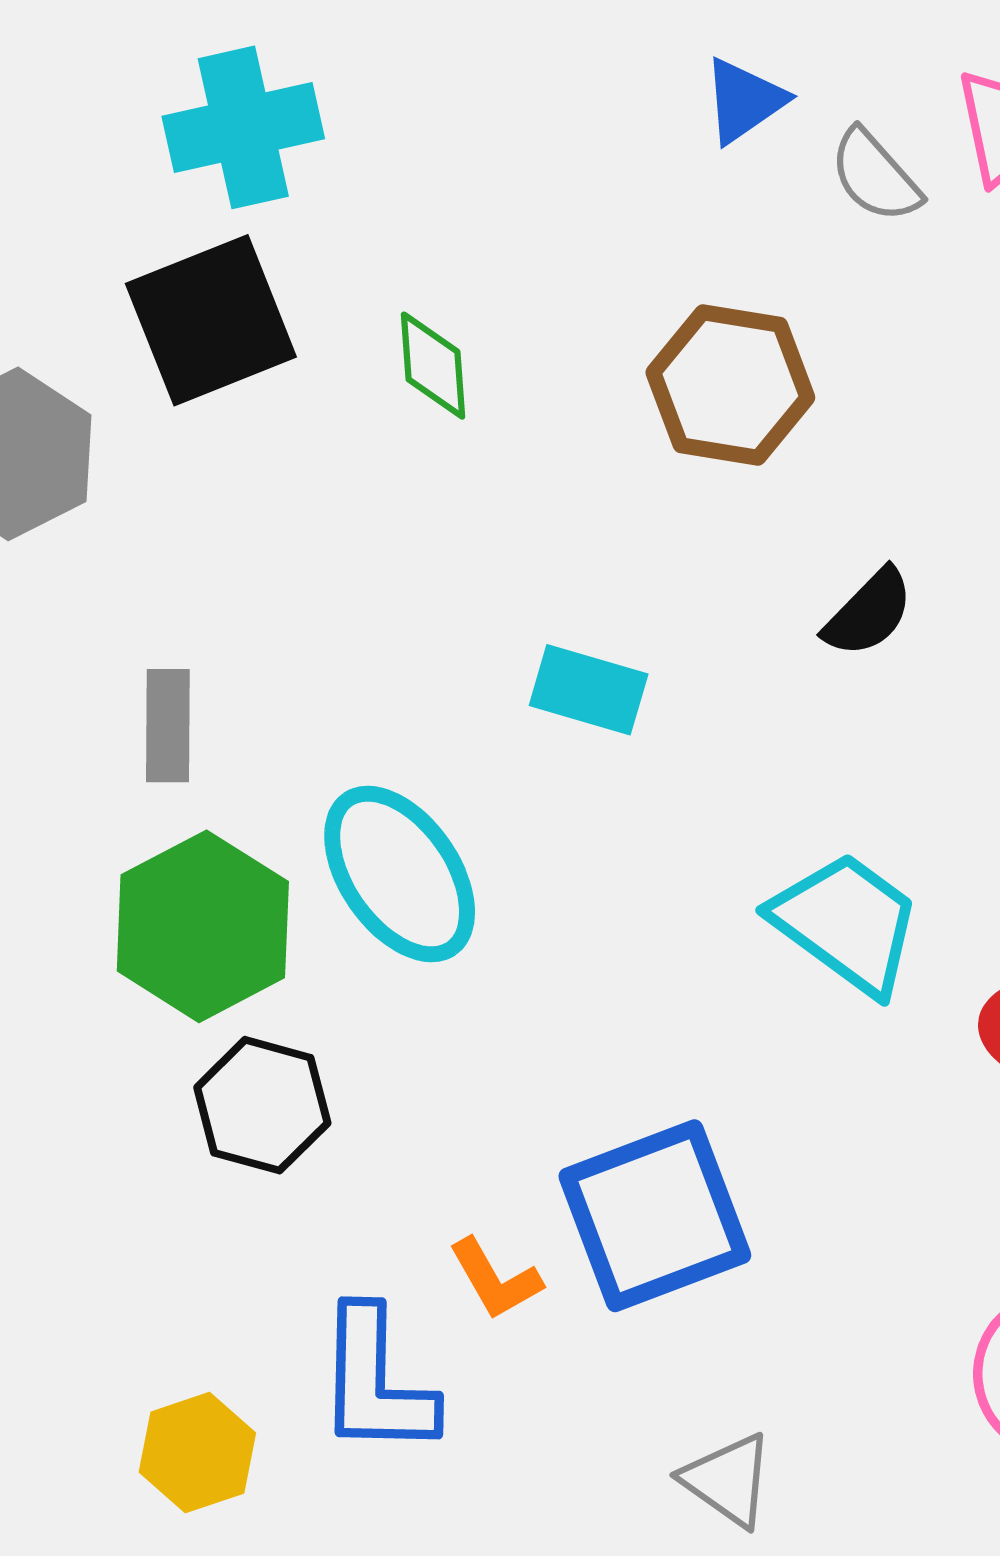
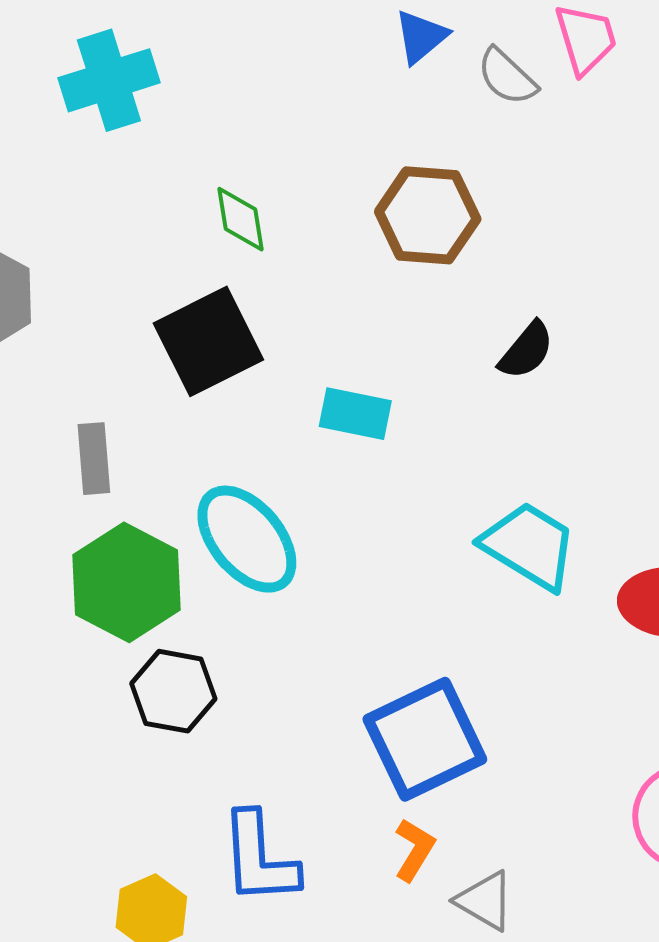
black square: (211, 320) -> (208, 341), moved
orange L-shape: (495, 1279) -> (414, 850), moved, turned -114

